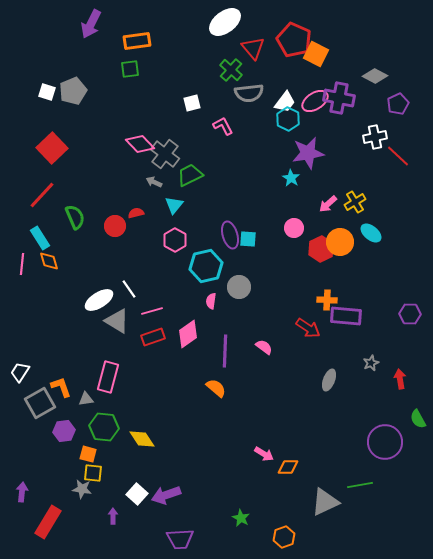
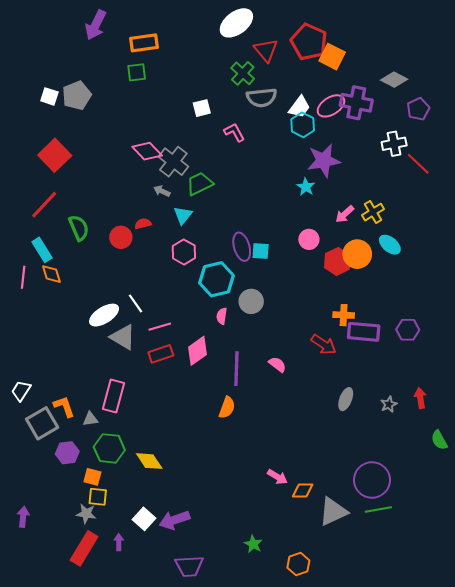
purple hexagon: (410, 314) -> (408, 330), moved
gray star: (371, 363) -> (389, 404), moved
orange semicircle: (216, 388) -> (227, 408), turned 70
purple circle: (385, 442) -> (372, 480), moved
gray triangle: (325, 502) -> (333, 512), moved
red rectangle: (48, 522) -> (84, 548), moved

